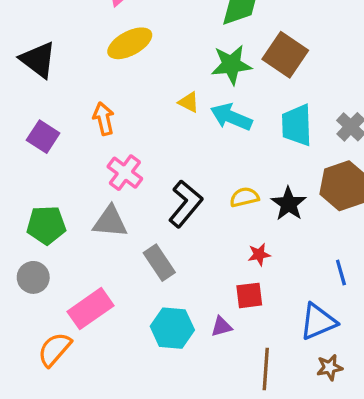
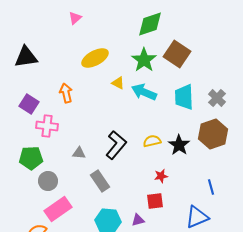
yellow ellipse: (130, 43) -> (95, 58), moved
black triangle: (38, 60) -> (26, 57), turned -45
green star: (231, 65) -> (144, 60), turned -30
pink cross: (125, 173) -> (47, 126), moved, turned -30
gray triangle: (110, 222) -> (79, 153), moved, size x0.6
gray circle: (33, 277) -> (48, 181), moved

